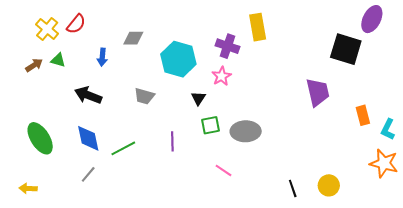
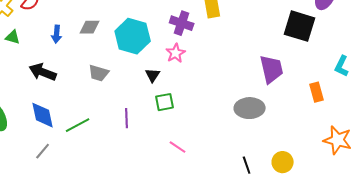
gray diamond: (133, 38) -> (90, 27), moved
cyan L-shape: (388, 129) -> (342, 66), moved
gray ellipse: (246, 131) -> (250, 108), moved

